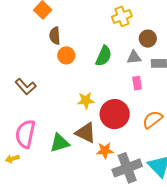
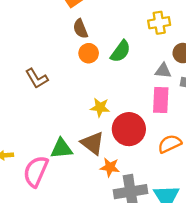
brown semicircle: (55, 36) -> (80, 29), turned -30
green semicircle: (104, 56) -> (121, 51), moved
pink rectangle: (137, 83) -> (161, 100), size x1.6
pink semicircle: (25, 134) -> (36, 171), moved

